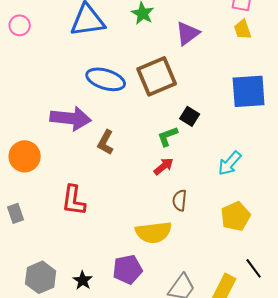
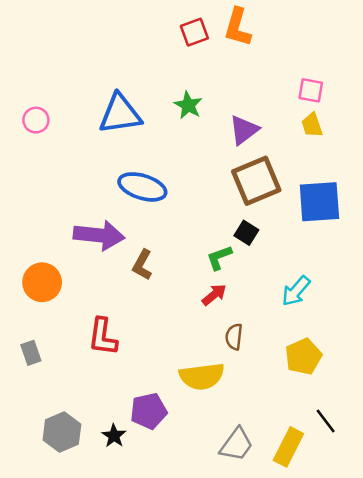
brown square: (157, 76) -> (256, 181), moved
purple pentagon: (128, 269) -> (149, 411), moved

